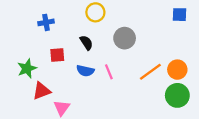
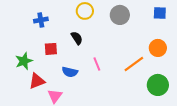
gray circle: (125, 38) -> (120, 15), moved
orange circle: (177, 70) -> (158, 48), moved
blue semicircle: (85, 71) -> (70, 72), moved

